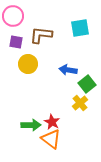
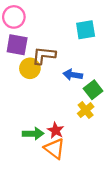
brown L-shape: (41, 35) -> (44, 55), moved
purple square: (16, 42) -> (17, 45), size x1.5

